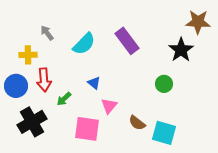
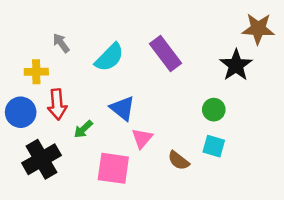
blue triangle: (94, 83) -> (122, 108), size x1.5
cyan square: (164, 133) -> (214, 146), moved, size x0.7

